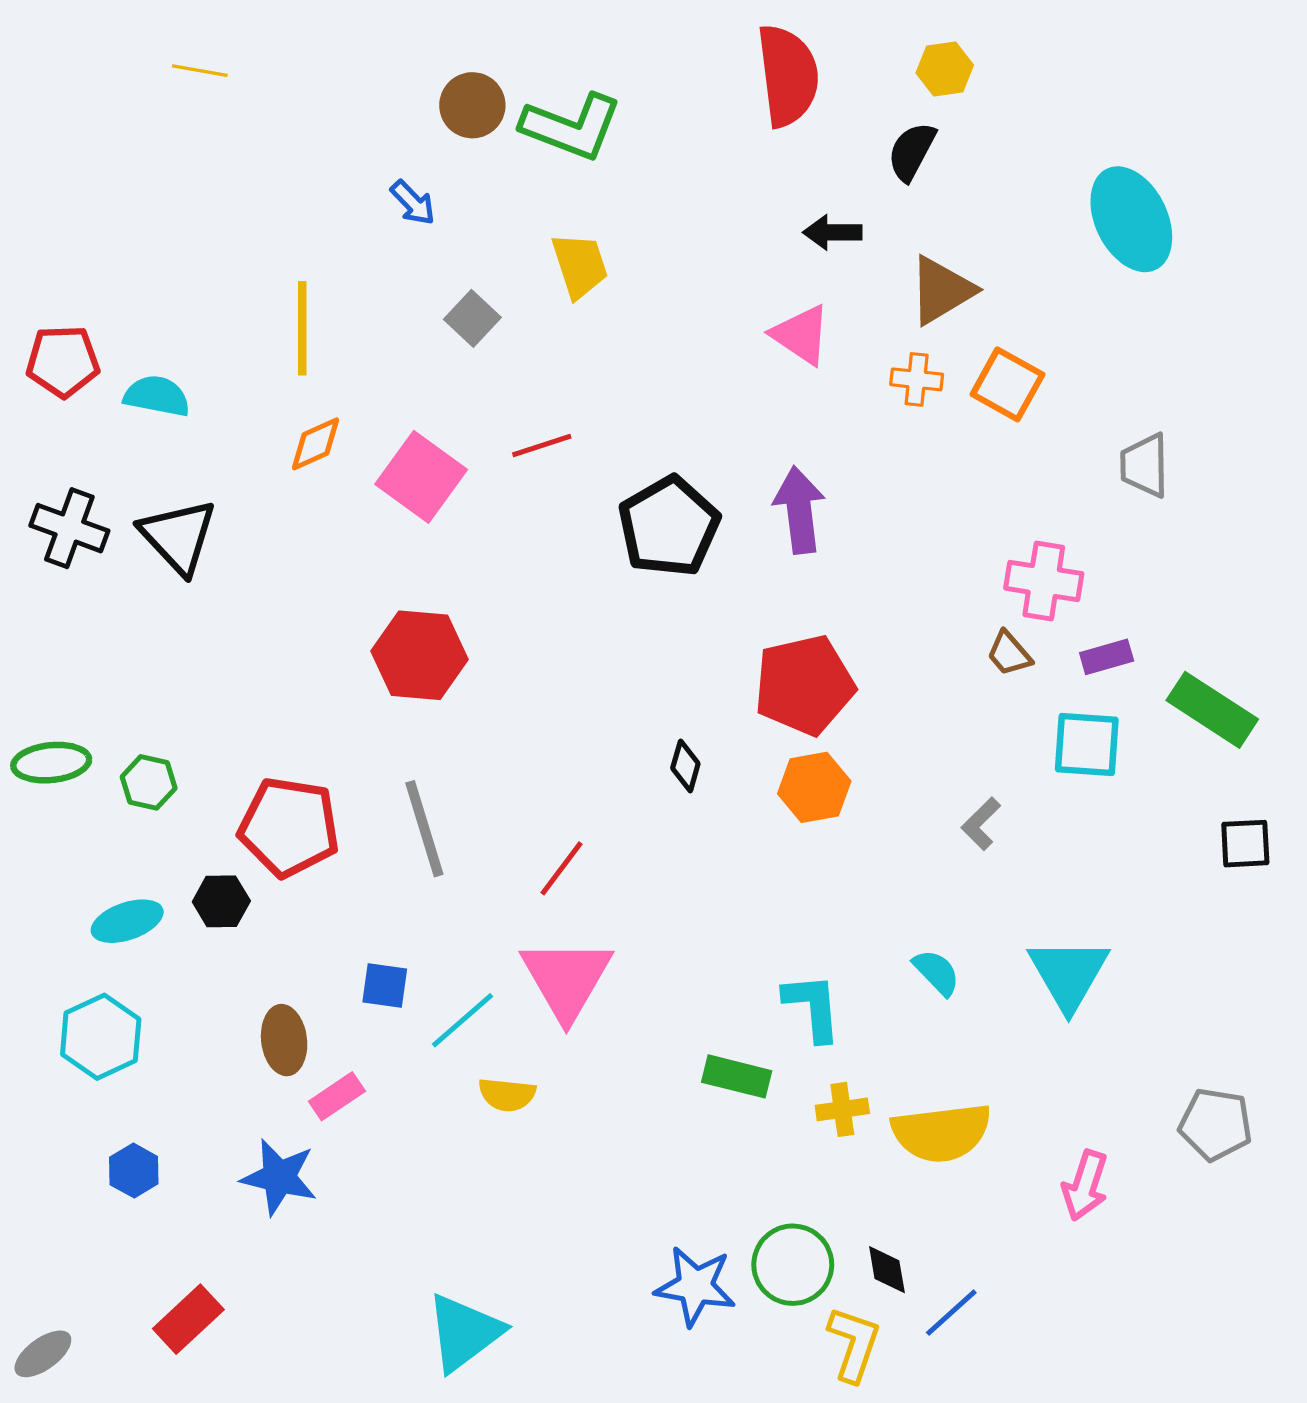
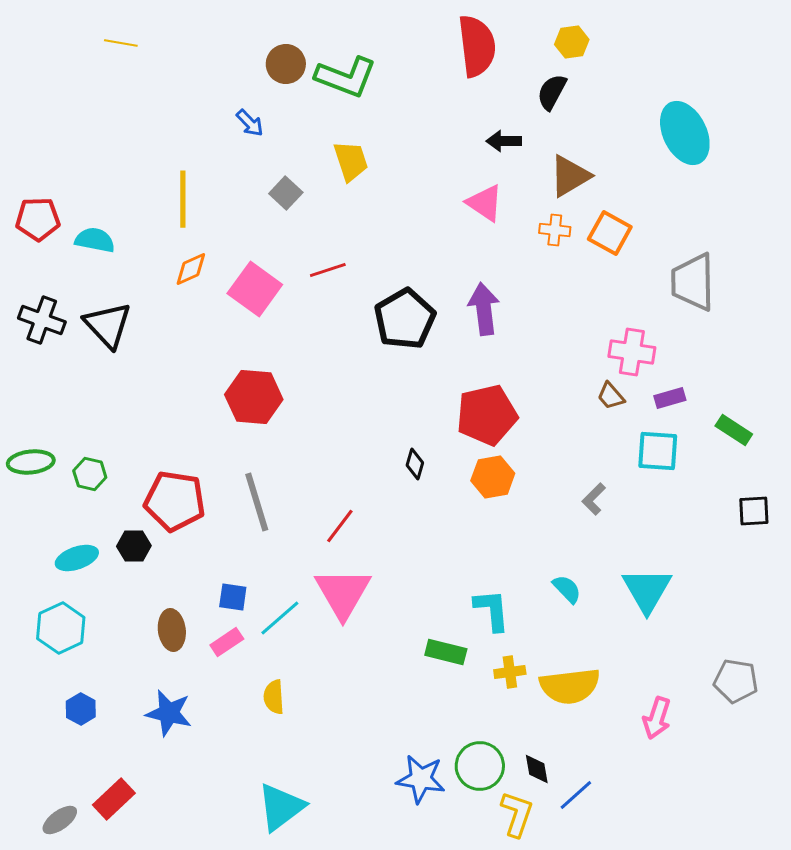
gray trapezoid: (1145, 465) -> (693, 282), size x1.5
green rectangle: (1212, 710) -> (734, 430), size x0.7
yellow semicircle: (507, 1095) -> (274, 697), moved, turned 80
pink rectangle: (337, 1096) -> (227, 642), moved
gray ellipse: (43, 1354) -> (60, 820), moved

